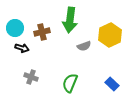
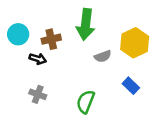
black arrow: (22, 48) -> (38, 59), moved
blue rectangle: (112, 84) -> (131, 86), moved

